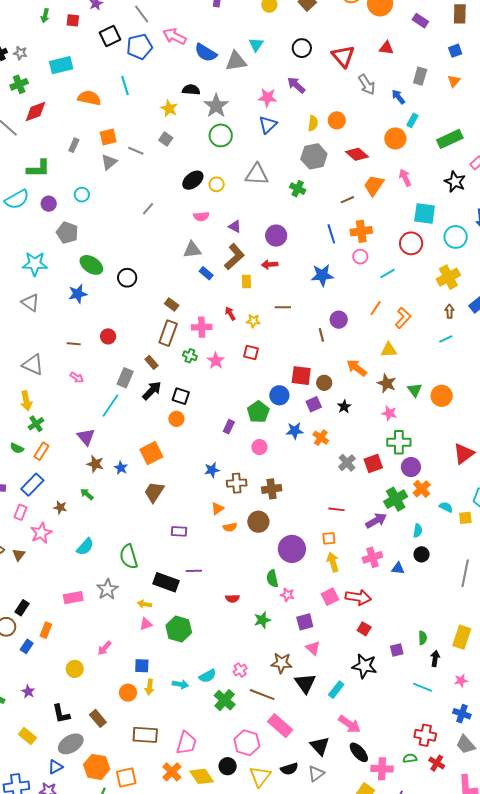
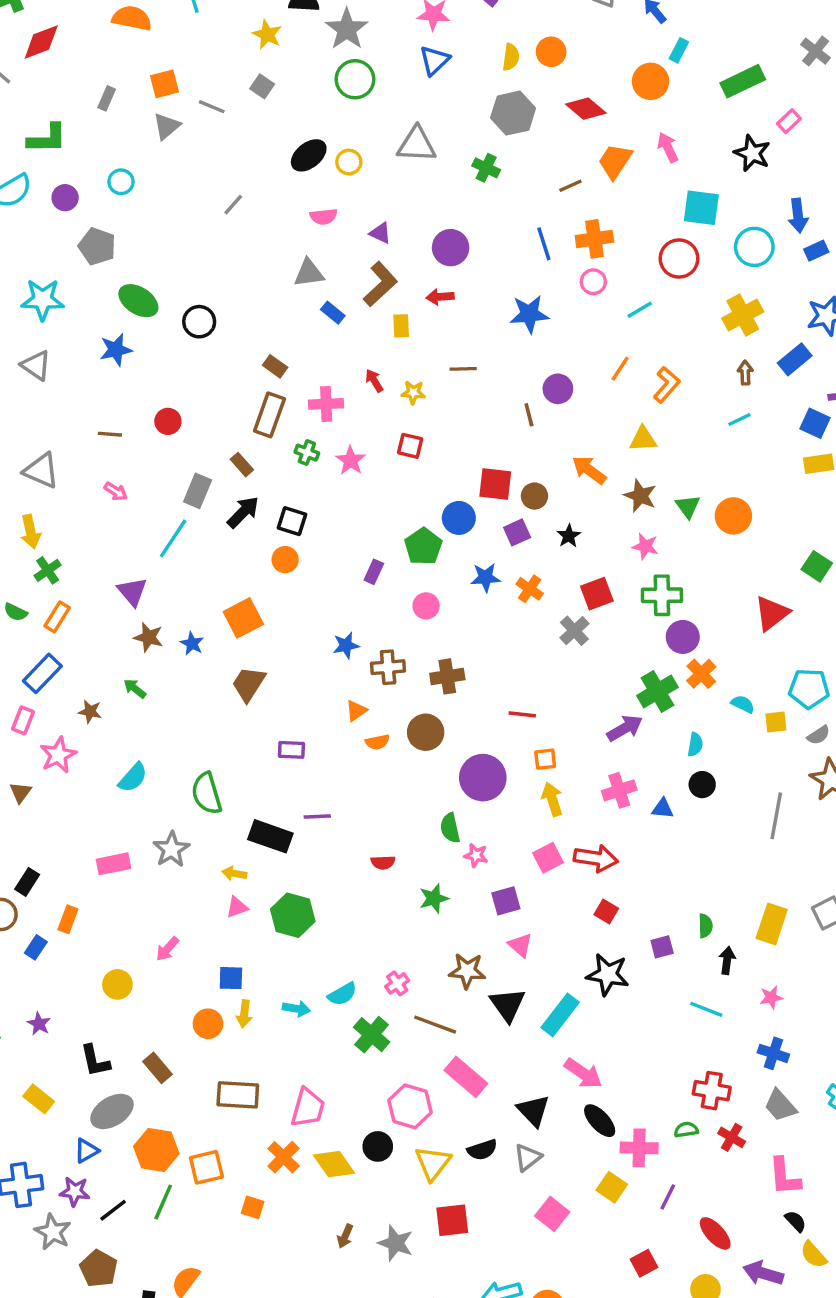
red square: (373, 464) -> (597, 594), moved
red line: (336, 509) -> (522, 714), moved
cyan rectangle: (336, 690) -> (560, 1015), size x1.4

